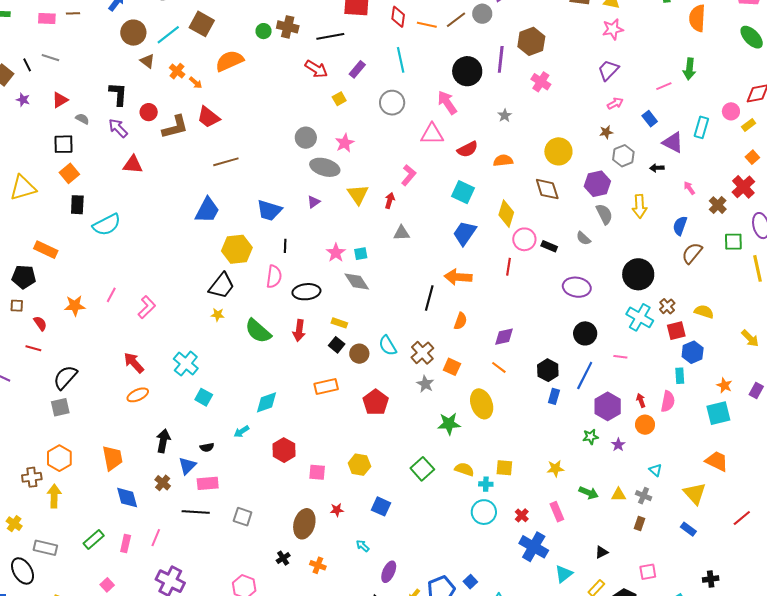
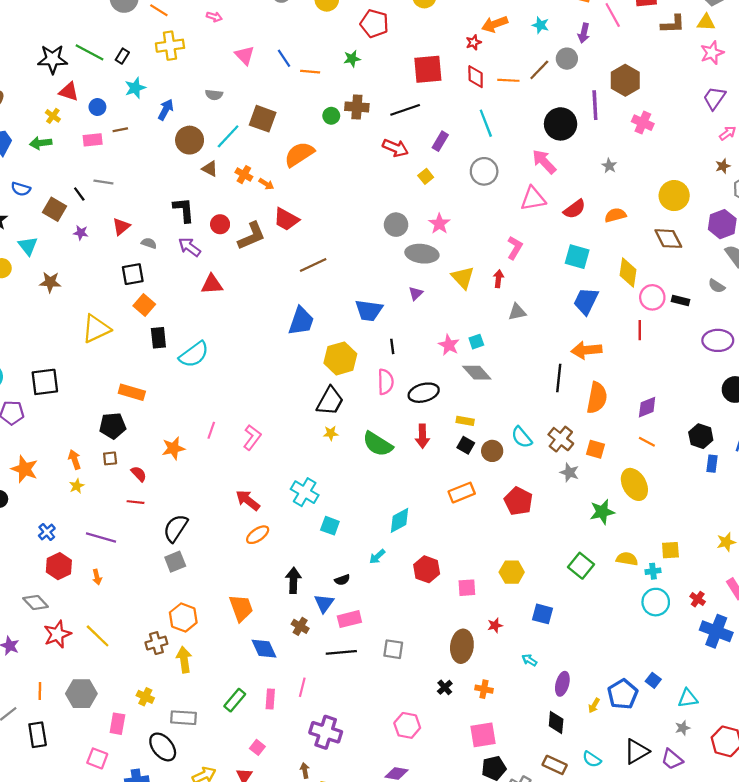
orange semicircle: (461, 321) -> (597, 398), size x1.6

